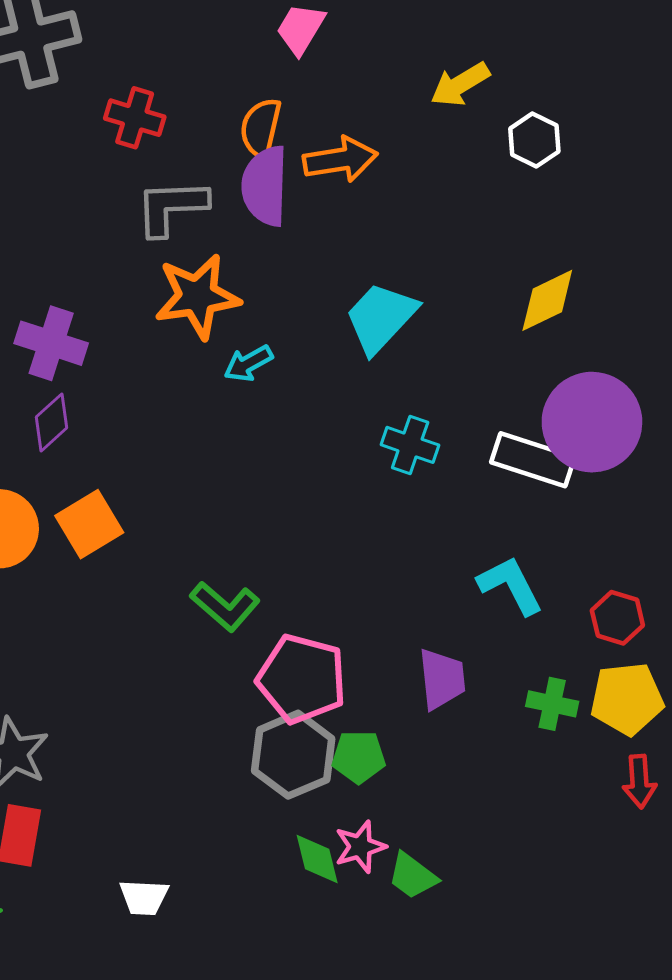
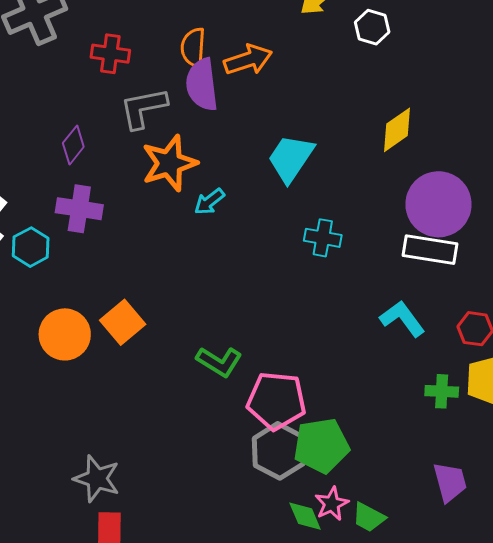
purple diamond: (52, 422) -> (73, 145), moved
white rectangle: (533, 460) -> (430, 250), moved
purple trapezoid: (442, 679) -> (450, 482), moved
green pentagon: (359, 757) -> (321, 446), size x1.6

